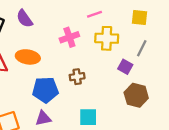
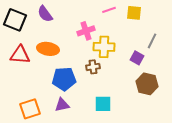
yellow square: (139, 18) -> (134, 13), moved
yellow cross: (107, 38) -> (104, 47), moved

